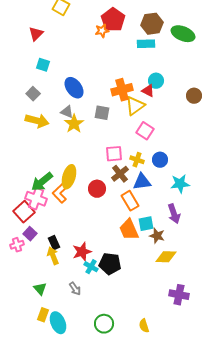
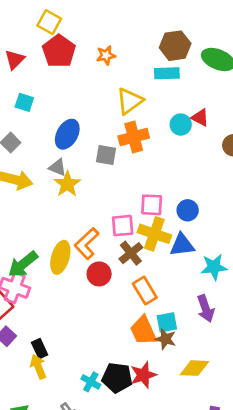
red pentagon: (113, 20) -> (59, 51), moved
blue ellipse: (74, 88) -> (67, 134), turned 65
red triangle: (148, 91) -> (200, 118), moved
yellow triangle: (135, 106) -> (130, 101), moved
gray square: (102, 113) -> (106, 155), moved
pink square: (145, 131) -> (152, 205), moved, turned -30
yellow cross: (137, 160) -> (154, 234), size x1.6
blue circle: (160, 160) -> (188, 210), moved
blue triangle: (142, 182) -> (182, 245), moved
orange L-shape: (61, 192) -> (87, 244), moved
brown star: (157, 236) -> (165, 339), moved
red star: (82, 252) -> (143, 375), moved

